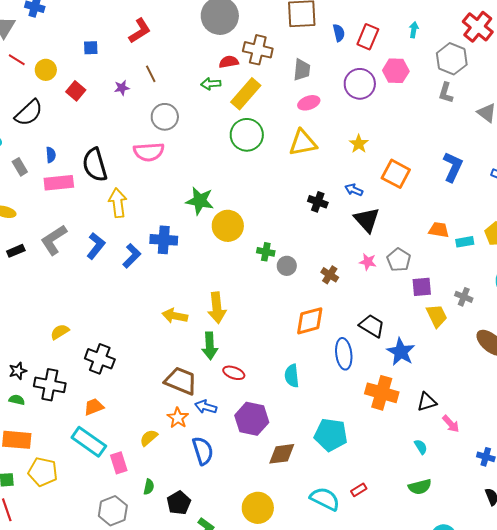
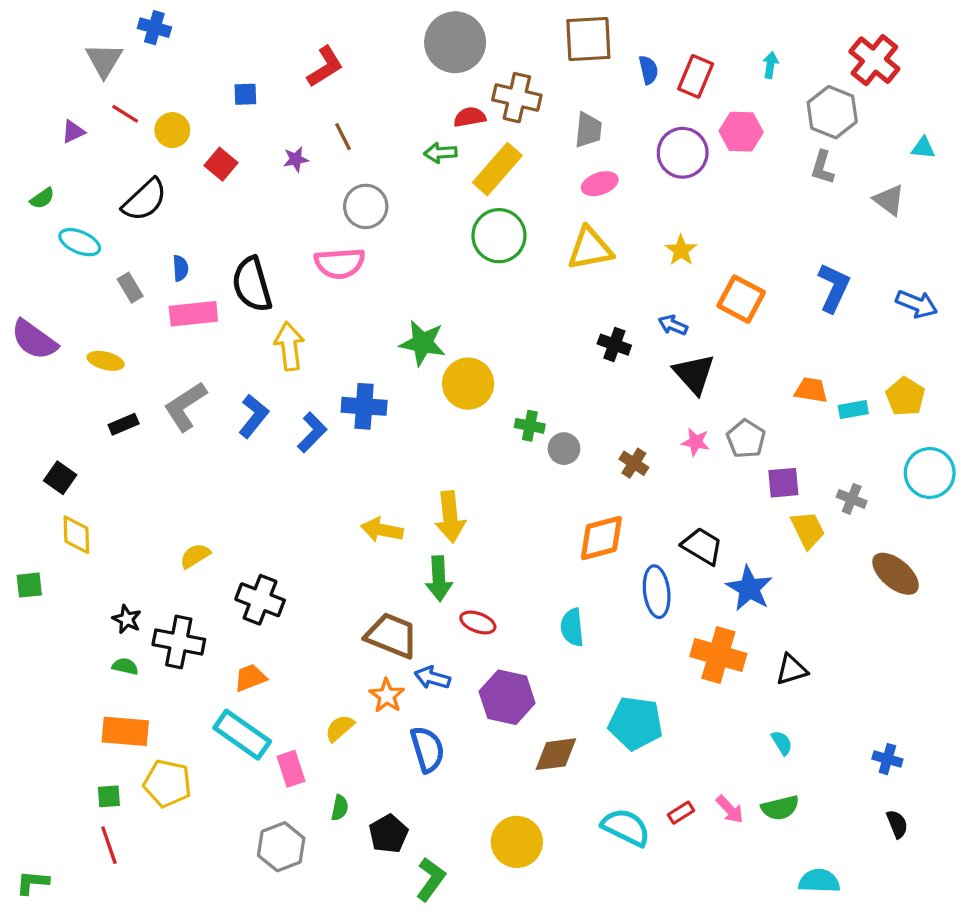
black star: (18, 371) -> (127, 619), turned -30
pink arrow: (451, 424) -> (730, 809), moved

